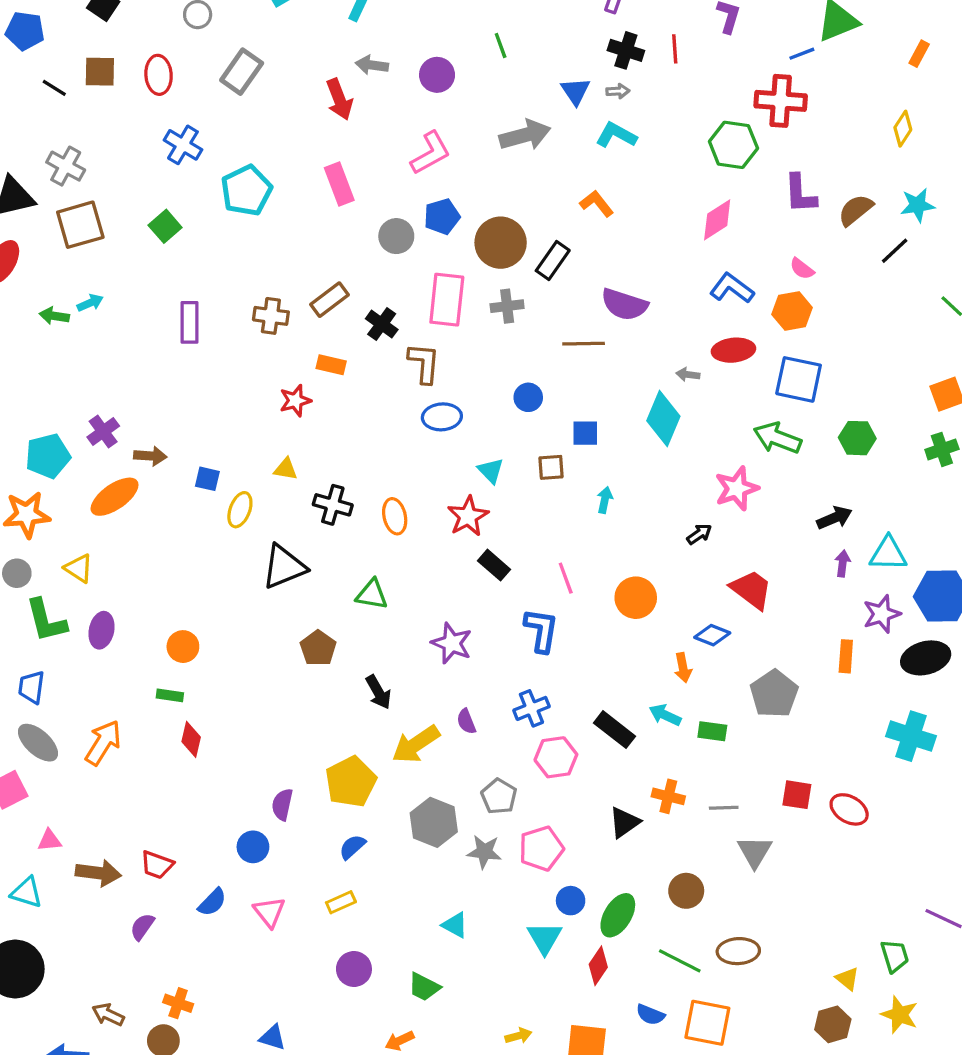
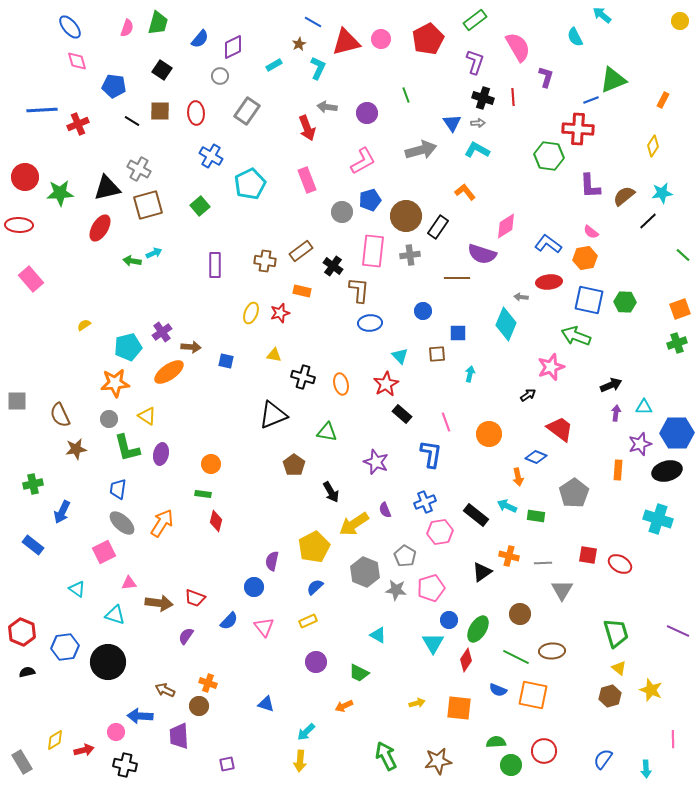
pink diamond: (717, 220) -> (506, 226), moved
green hexagon: (857, 438) -> (625, 302), moved
yellow ellipse: (240, 510) -> (251, 313), moved
cyan triangle: (888, 554) -> (644, 407), size x0.7
green trapezoid: (895, 956) -> (616, 633), moved, size x1.4

